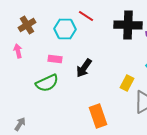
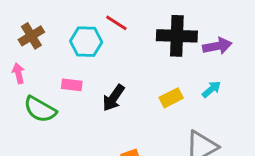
green semicircle: (47, 83) -> (40, 109), moved, turned 55
yellow rectangle: (127, 83) -> (171, 98), moved, turned 35

